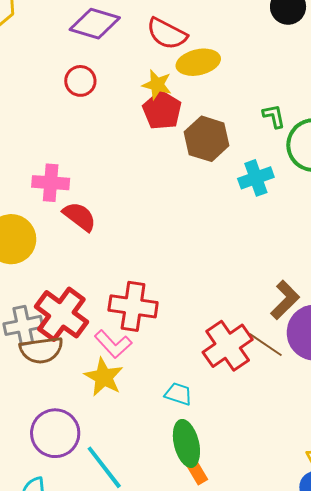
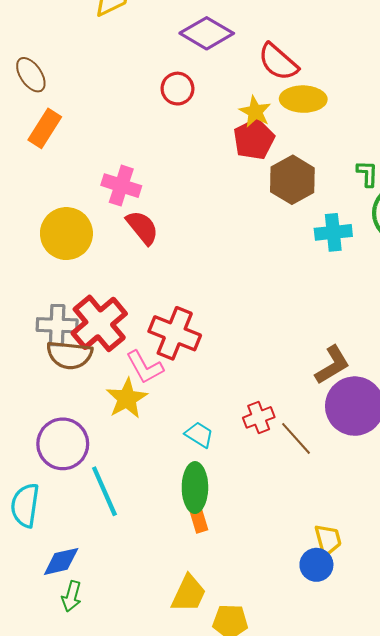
brown line: (266, 345) -> (296, 438), moved
red cross: (228, 346) -> (259, 417), moved, size x0.6

